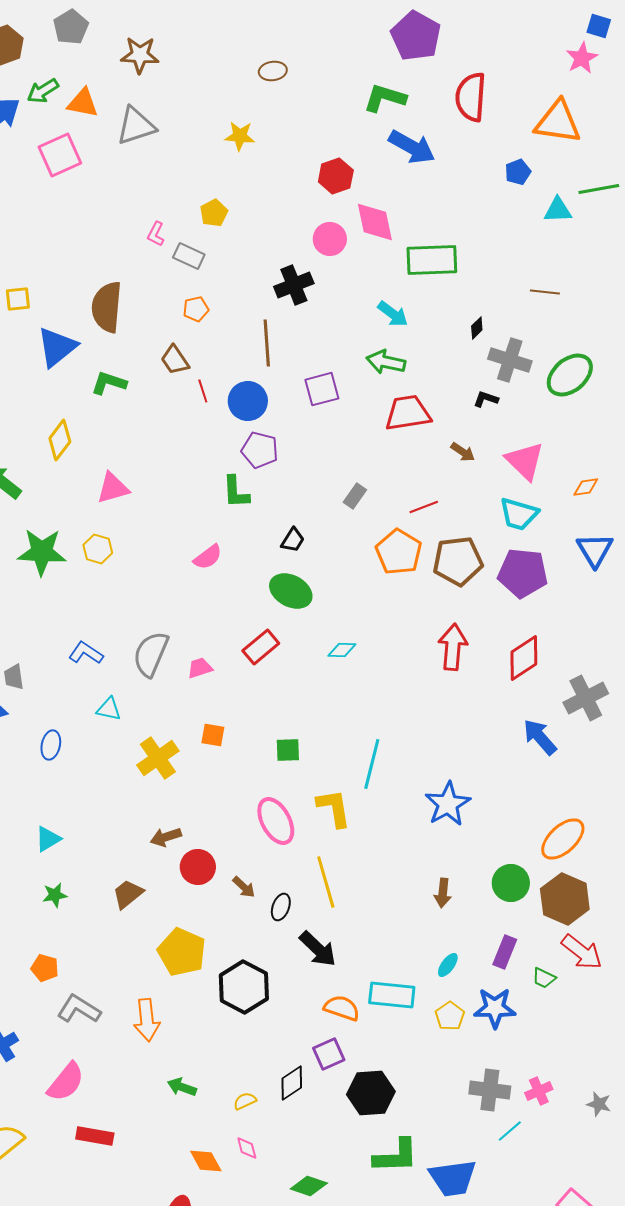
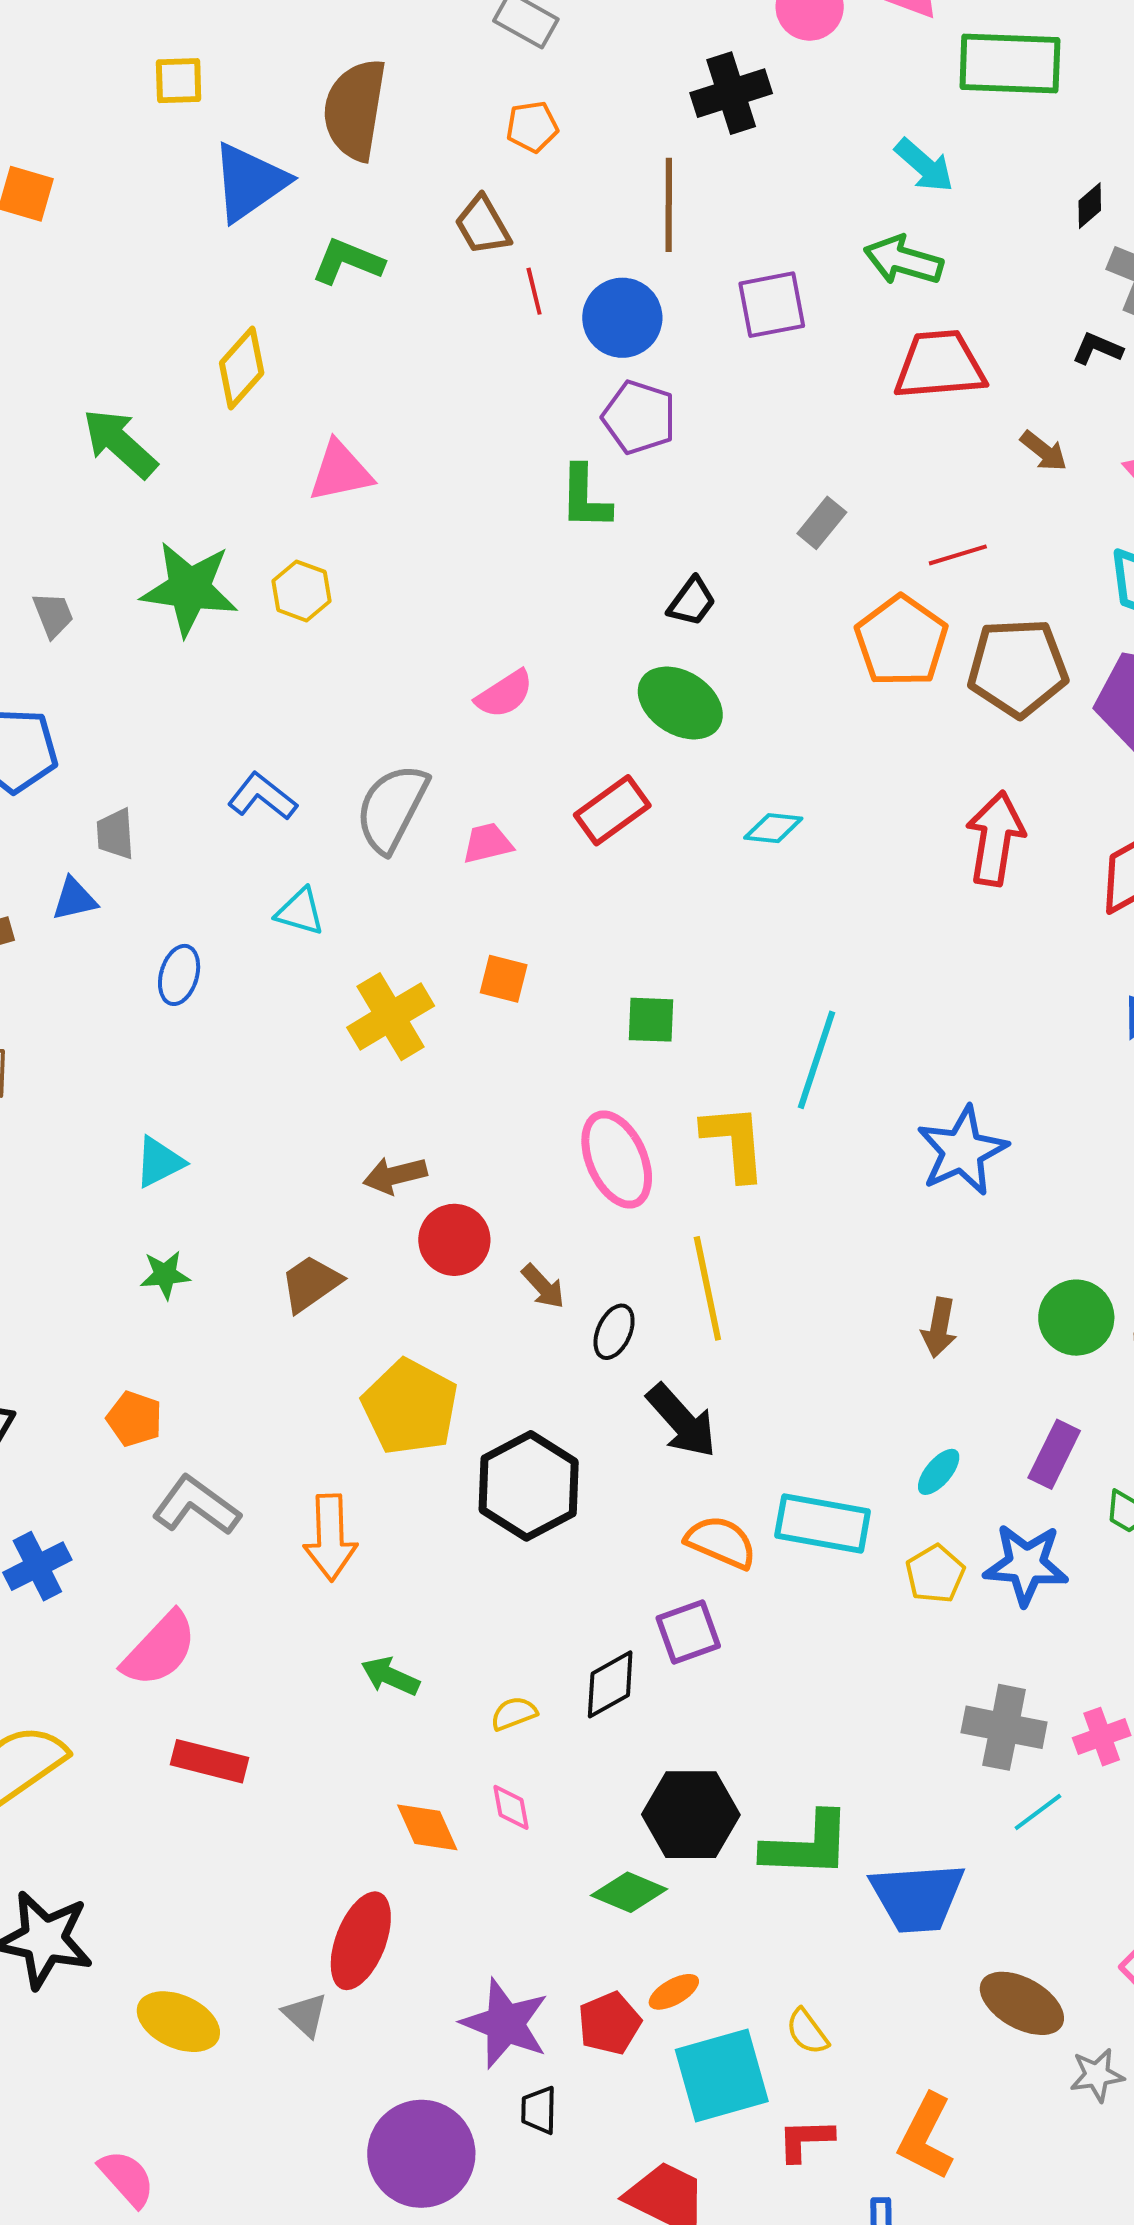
pink semicircle: (208, 557) -> (504, 694), moved
black hexagon: (371, 1093) -> (691, 1815), moved

